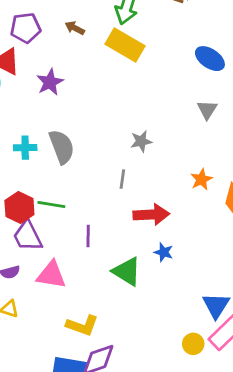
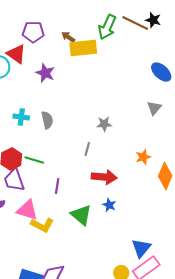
yellow rectangle: (125, 45) -> (83, 48), moved, turned -44
purple star: (50, 82) -> (45, 73), turned -30
gray semicircle: (62, 147) -> (47, 120), size x0.7
yellow L-shape: (82, 325) -> (42, 225), moved

